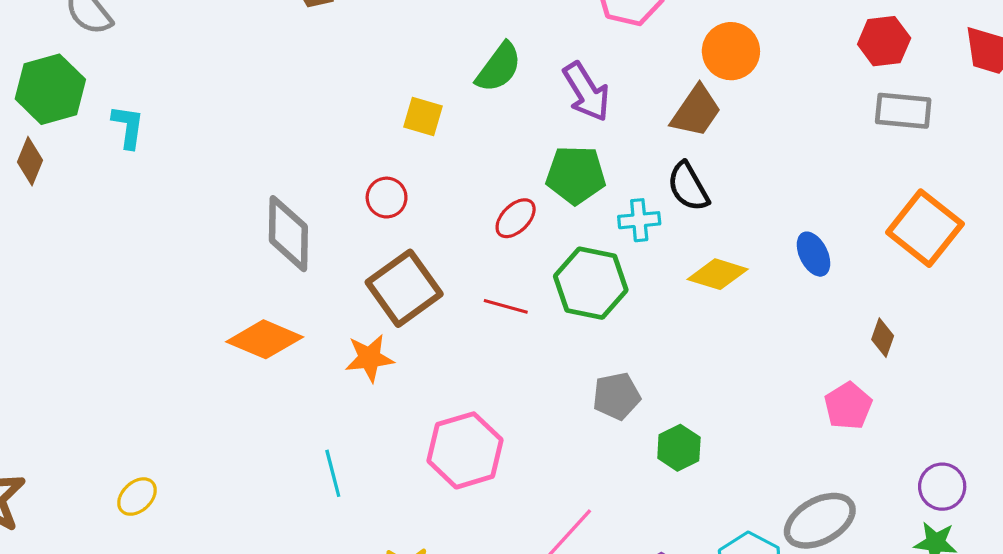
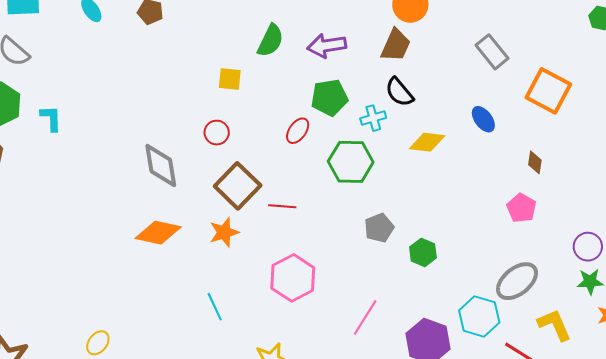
purple arrow: (586, 92) -> (327, 46), turned 123
gray rectangle: (903, 111) -> (492, 52), moved, turned 56
red line: (506, 306) -> (282, 206), moved

